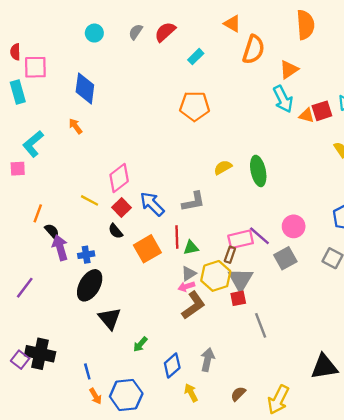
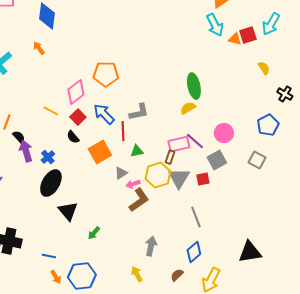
orange pentagon: (195, 106) -> (106, 74), moved
yellow semicircle: (223, 167) -> (188, 108), moved
red line: (177, 237) -> (123, 131), moved
blue cross: (86, 255) -> (48, 157), turned -32
gray triangle: (189, 274) -> (121, 173), moved
red square: (238, 298) -> (203, 179), moved
blue diamond: (172, 366) -> (194, 252), moved
blue line: (87, 371) -> (49, 256), turned -64

